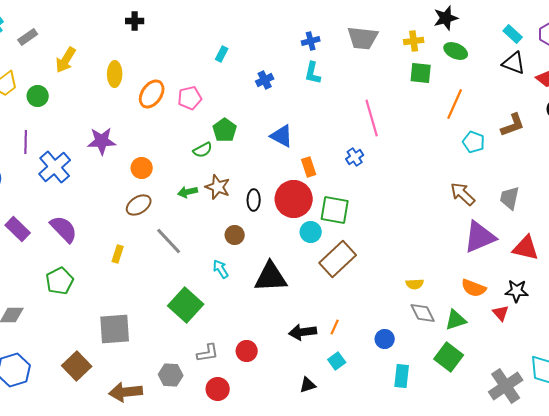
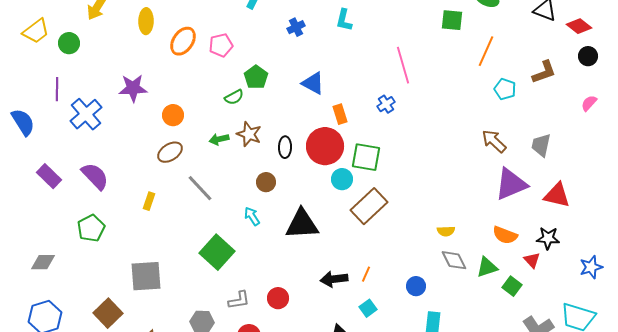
green square: (449, 357) -> (512, 286), moved, size x0.7

